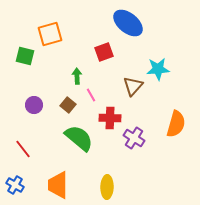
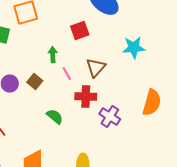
brown triangle: (133, 86) -> (96, 68), moved
brown square: (68, 105) -> (35, 82), moved
green semicircle: (79, 138) -> (55, 116), size x0.6

